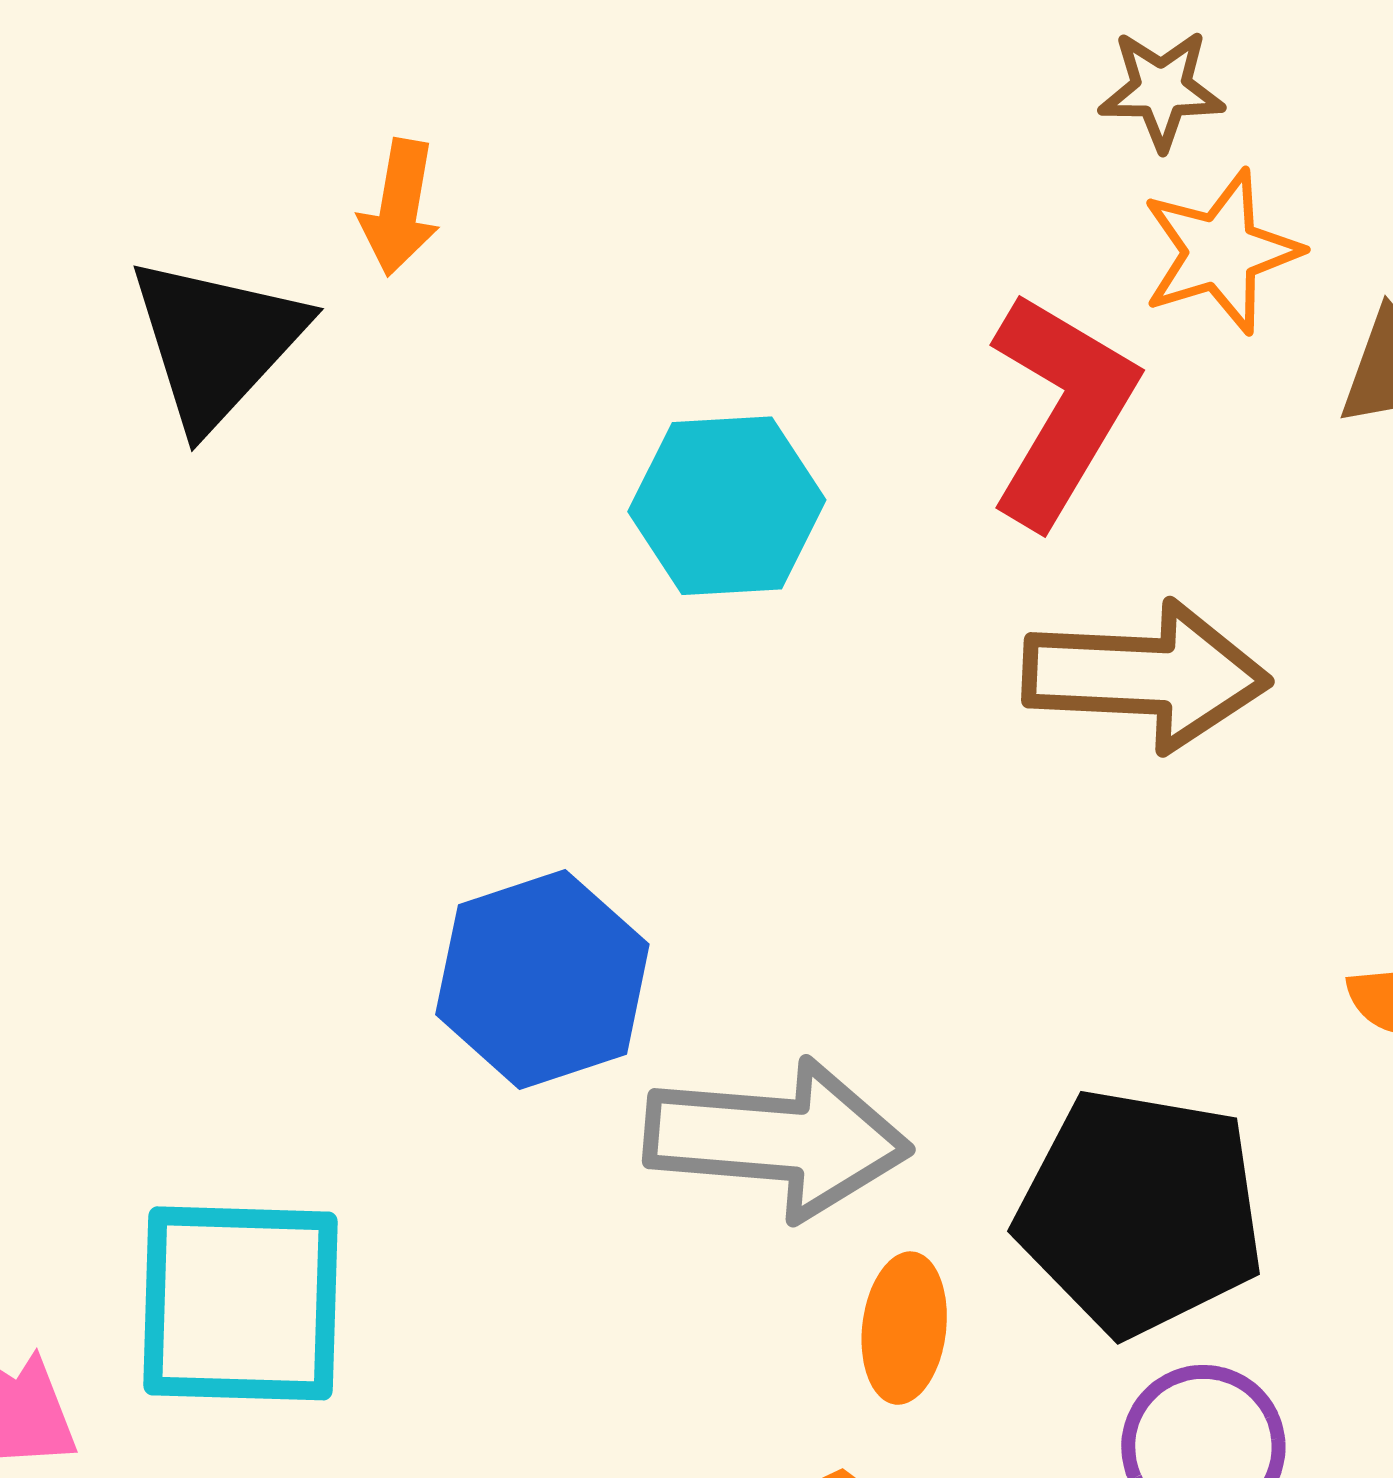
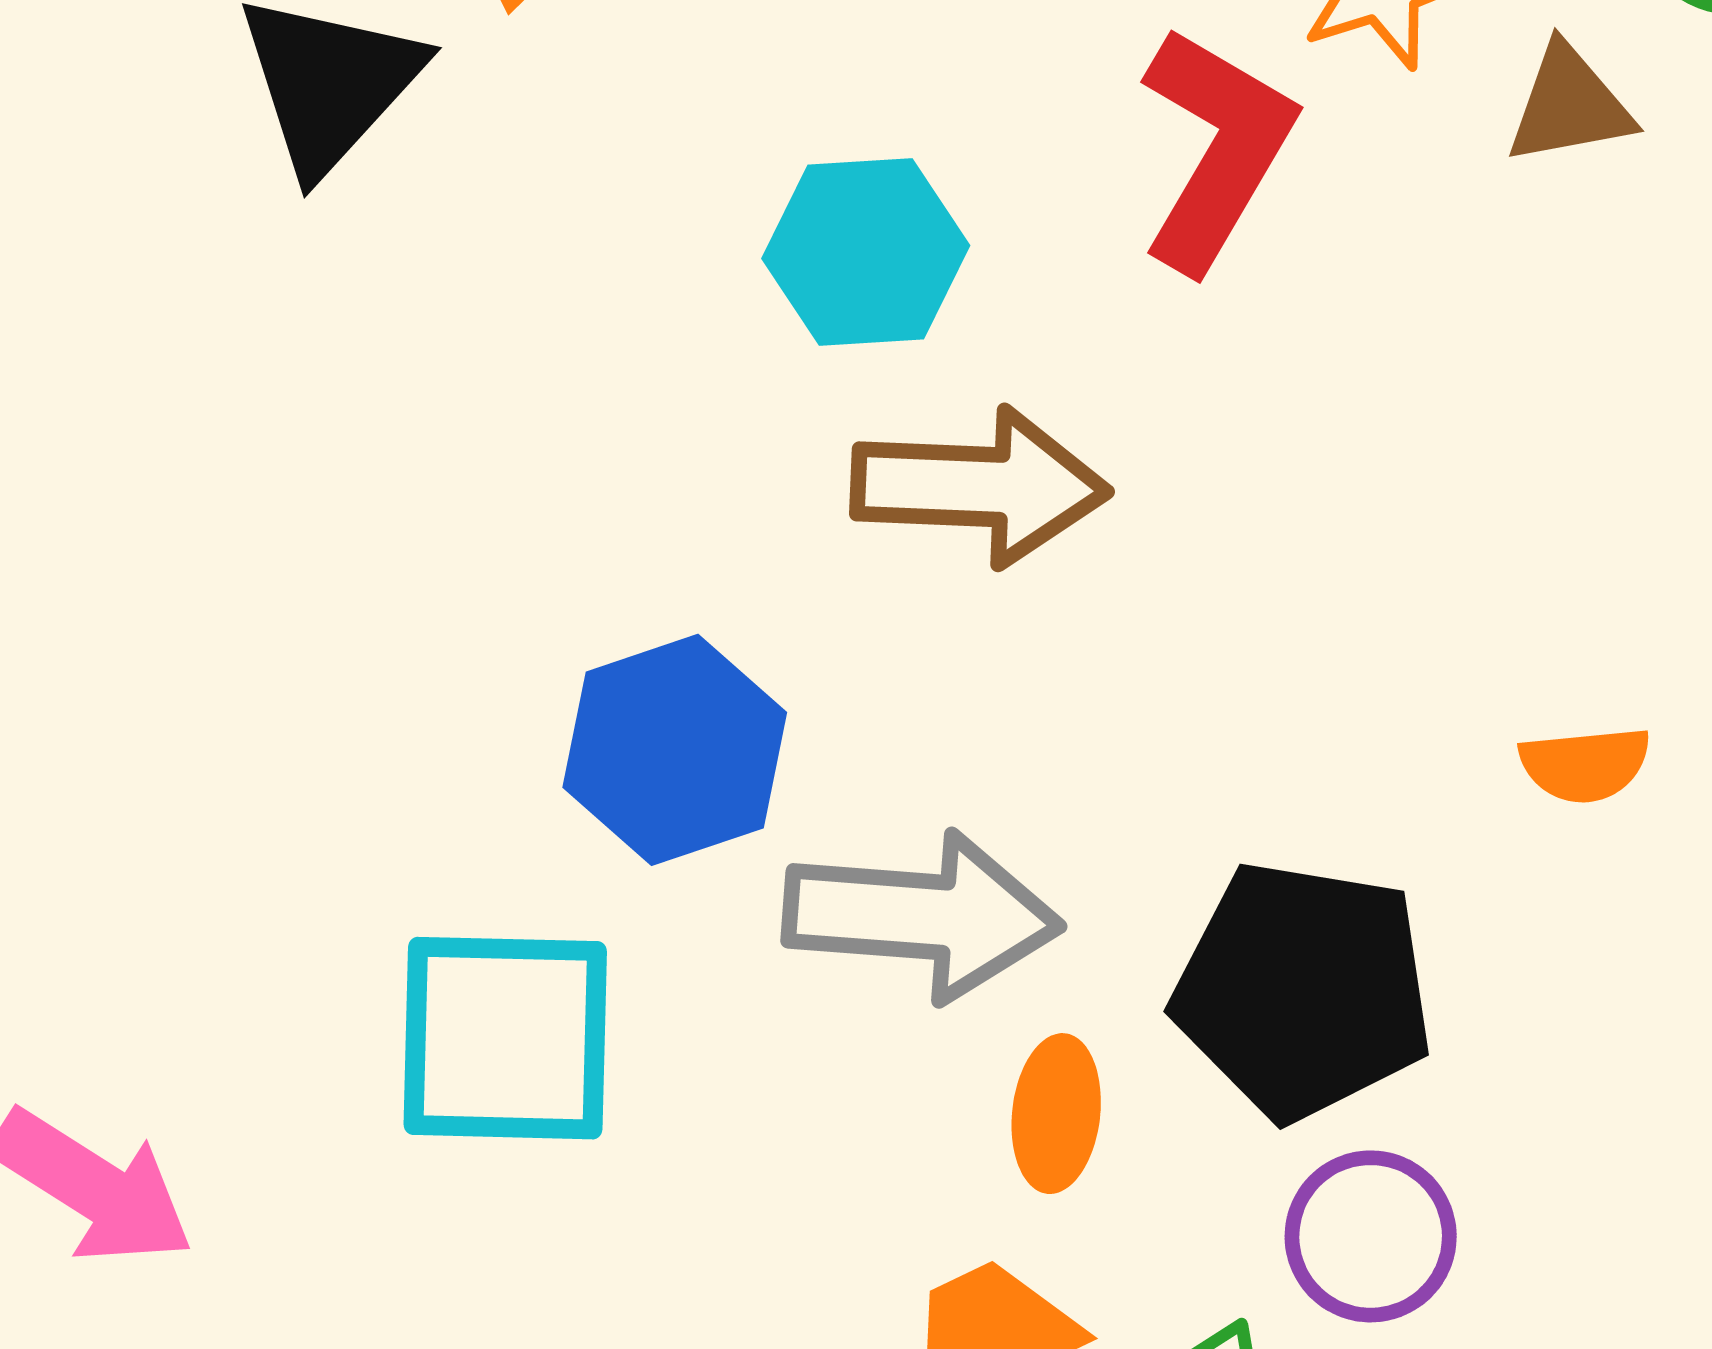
brown arrow: (1146, 676) -> (980, 486), moved
cyan square: (241, 1303) -> (505, 1038), moved

